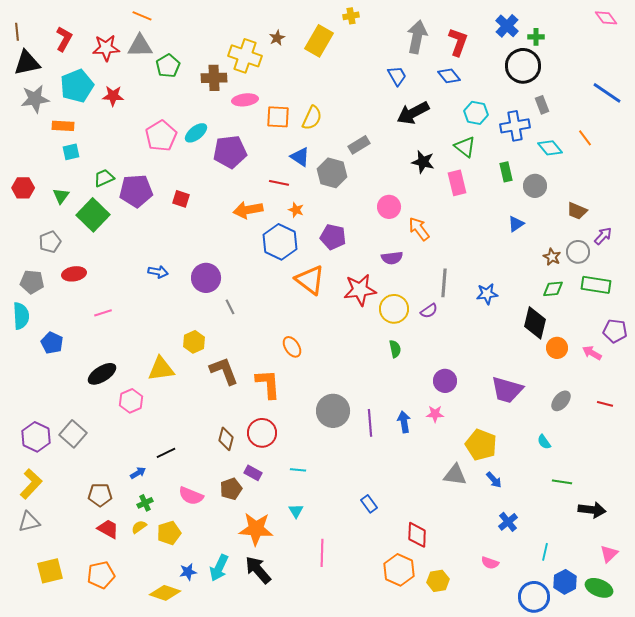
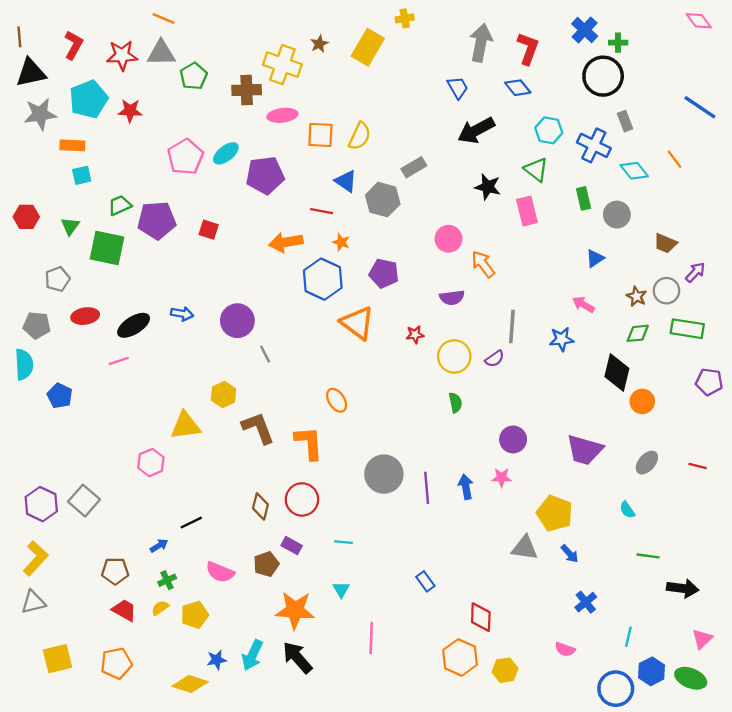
blue cross: (515, 126) -> (594, 145), turned 36
green square: (93, 215) -> (107, 248), turned -32
red star: (360, 290) -> (415, 335), size x0.5
pink arrow: (592, 353) -> (583, 305), moved
black ellipse: (102, 374) -> (134, 325), moved

